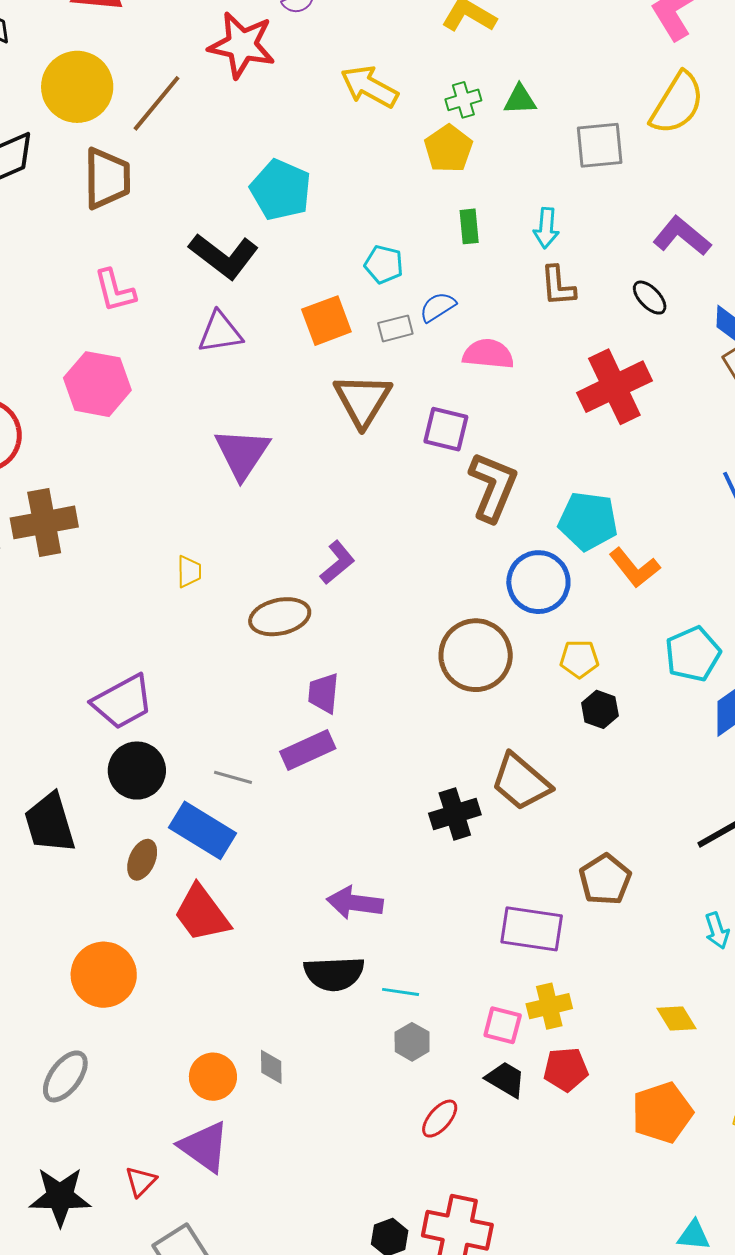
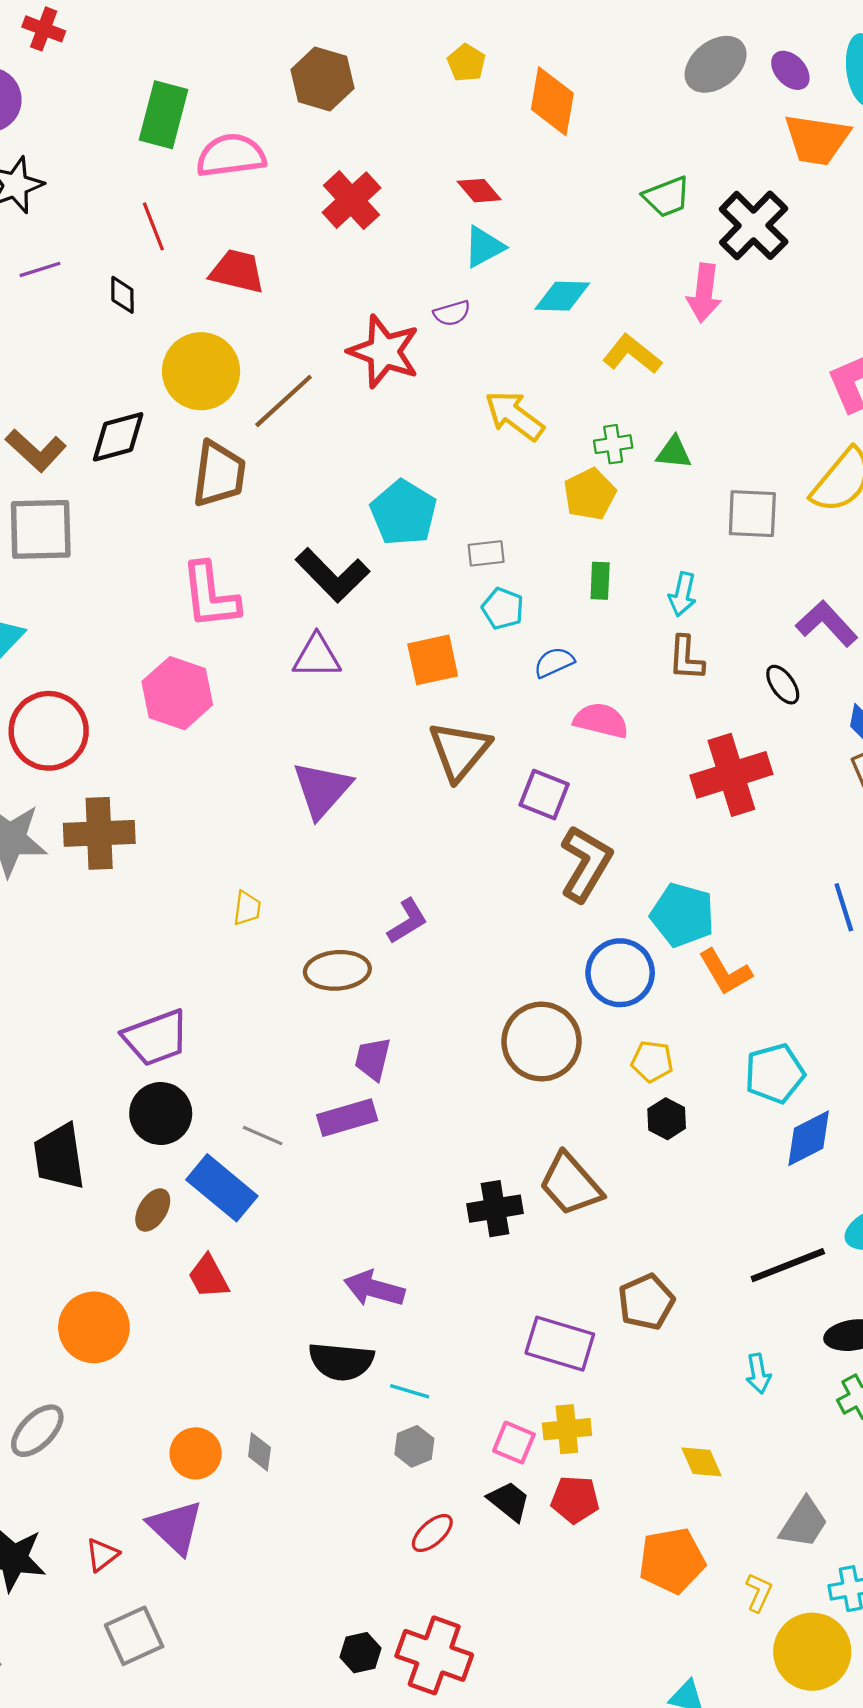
pink L-shape: (115, 291) -> (210, 595), size x1.4
gray rectangle: (395, 328) -> (486, 553), moved
red trapezoid: (202, 913) -> (208, 1277), size x0.7

